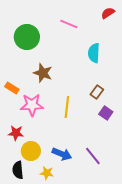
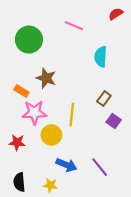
orange rectangle: (12, 88) -> (21, 91), moved
yellow circle: (31, 151) -> (51, 135), moved

